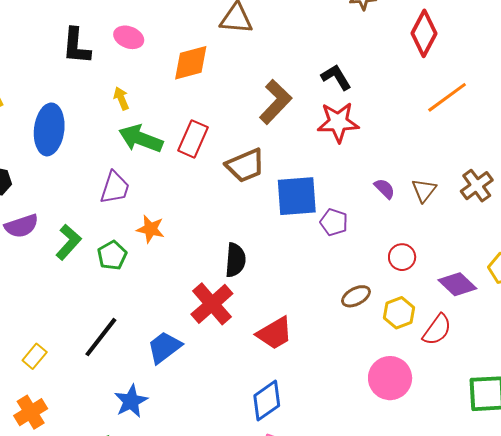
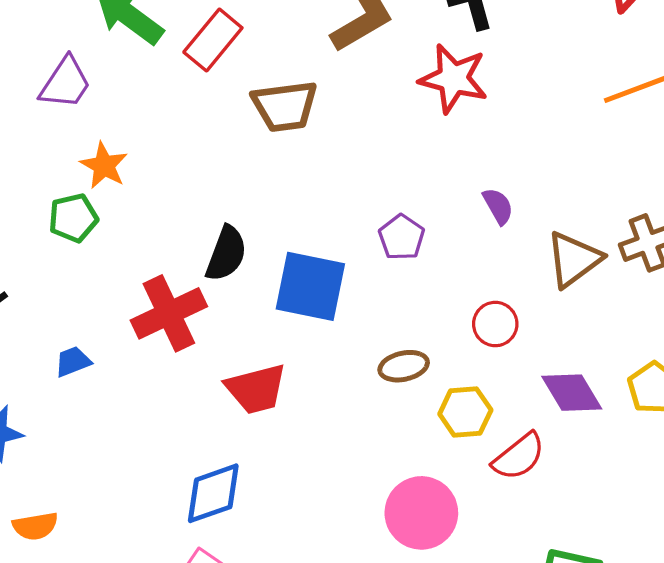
brown triangle: (424, 190) -> (574, 259), moved, size x1.4
blue square: (297, 196) -> (310, 286), moved
green pentagon: (112, 255) -> (73, 218), moved
blue trapezoid: (164, 347) -> (73, 362), size x0.6

